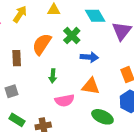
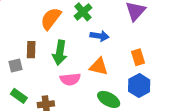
brown rectangle: (17, 58) -> (31, 50), moved
green arrow: (53, 76) -> (60, 53), size x1.6

